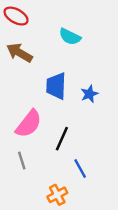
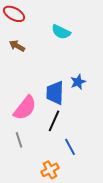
brown arrow: (19, 53) -> (17, 46), size x0.7
blue trapezoid: (56, 86) -> (55, 93), moved

